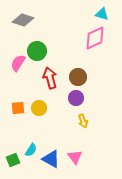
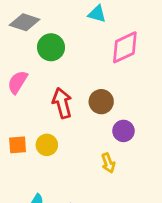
cyan triangle: (102, 14) -> (97, 14), moved
green circle: (37, 51) -> (51, 47), moved
purple circle: (76, 98) -> (123, 131), moved

